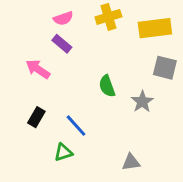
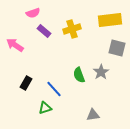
yellow cross: (108, 17) -> (72, 29), moved
pink semicircle: (63, 18) -> (33, 13), moved
pink arrow: (38, 69) -> (15, 45), moved
green semicircle: (107, 86) -> (79, 75), moved

